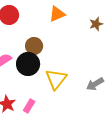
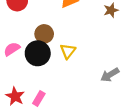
yellow triangle: (56, 79) -> (68, 51), moved, size x0.7

